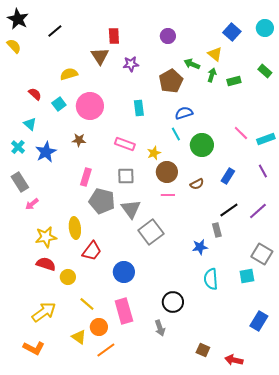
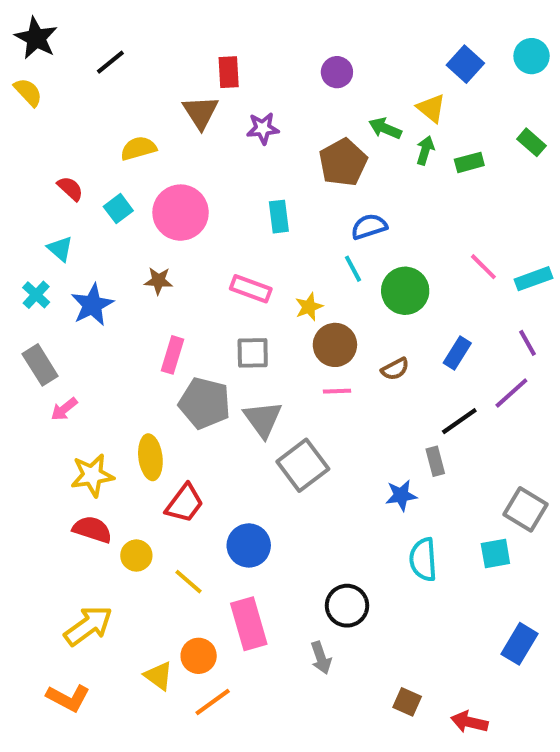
purple line: (258, 211) -> (511, 393), moved
yellow line: (87, 304) -> (189, 582), moved

